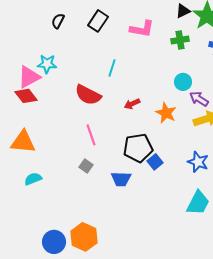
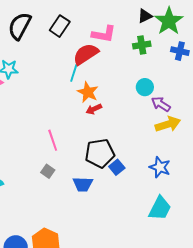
black semicircle: (58, 21) -> (20, 26), size x1.8
red semicircle: (88, 95) -> (86, 54), moved, turned 120
orange star: (166, 113) -> (88, 92), moved

